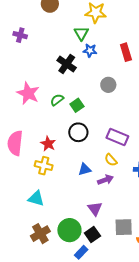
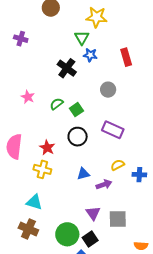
pink star: (28, 93) -> (28, 97), size x0.6
purple rectangle: (117, 137) -> (113, 130), moved
yellow semicircle: (111, 160) -> (118, 165), moved, turned 104
gray square: (124, 227) -> (118, 219), moved
brown cross: (40, 234) -> (28, 229), moved, turned -36

